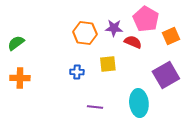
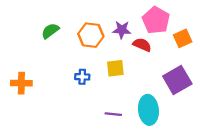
green semicircle: (16, 43) -> (50, 31), moved
purple line: (95, 107) -> (113, 114), moved

